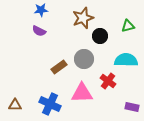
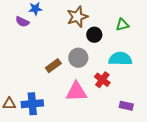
purple semicircle: (39, 31) -> (22, 22), moved
blue cross: (50, 104) -> (32, 104), moved, turned -30

